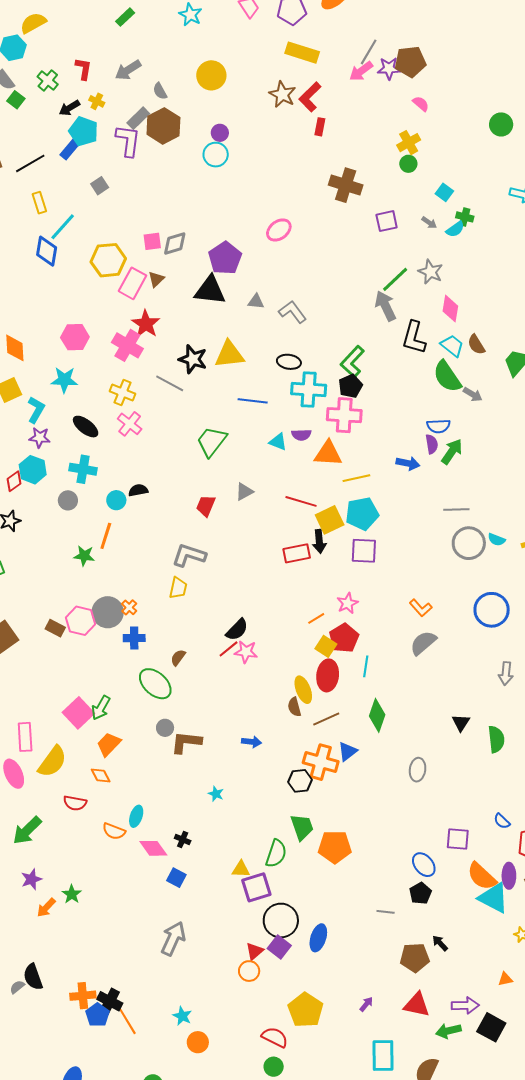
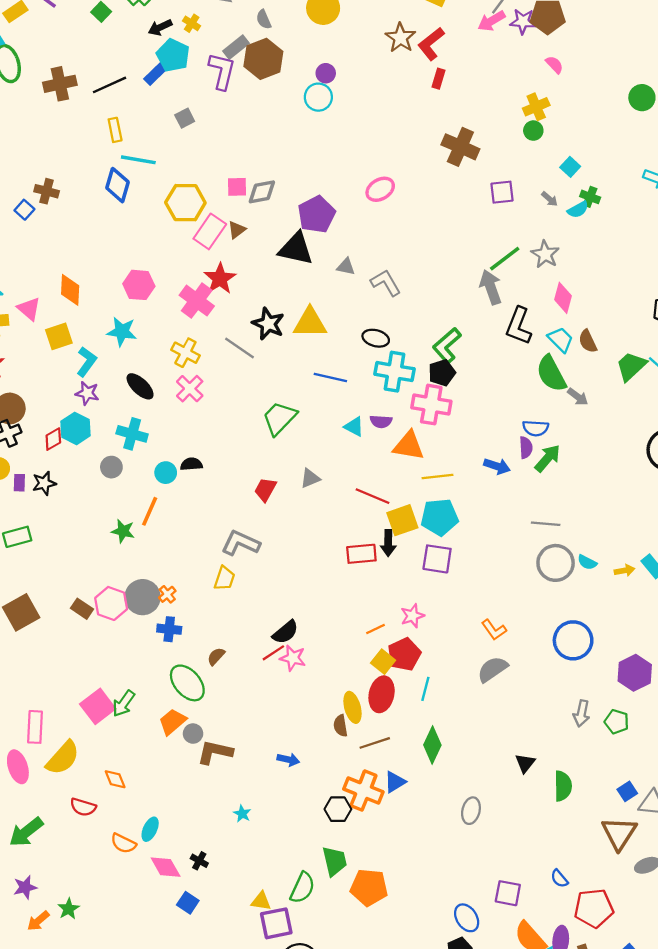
cyan line: (63, 227) -> (138, 160), turned 52
orange trapezoid: (109, 744) -> (172, 722), moved

